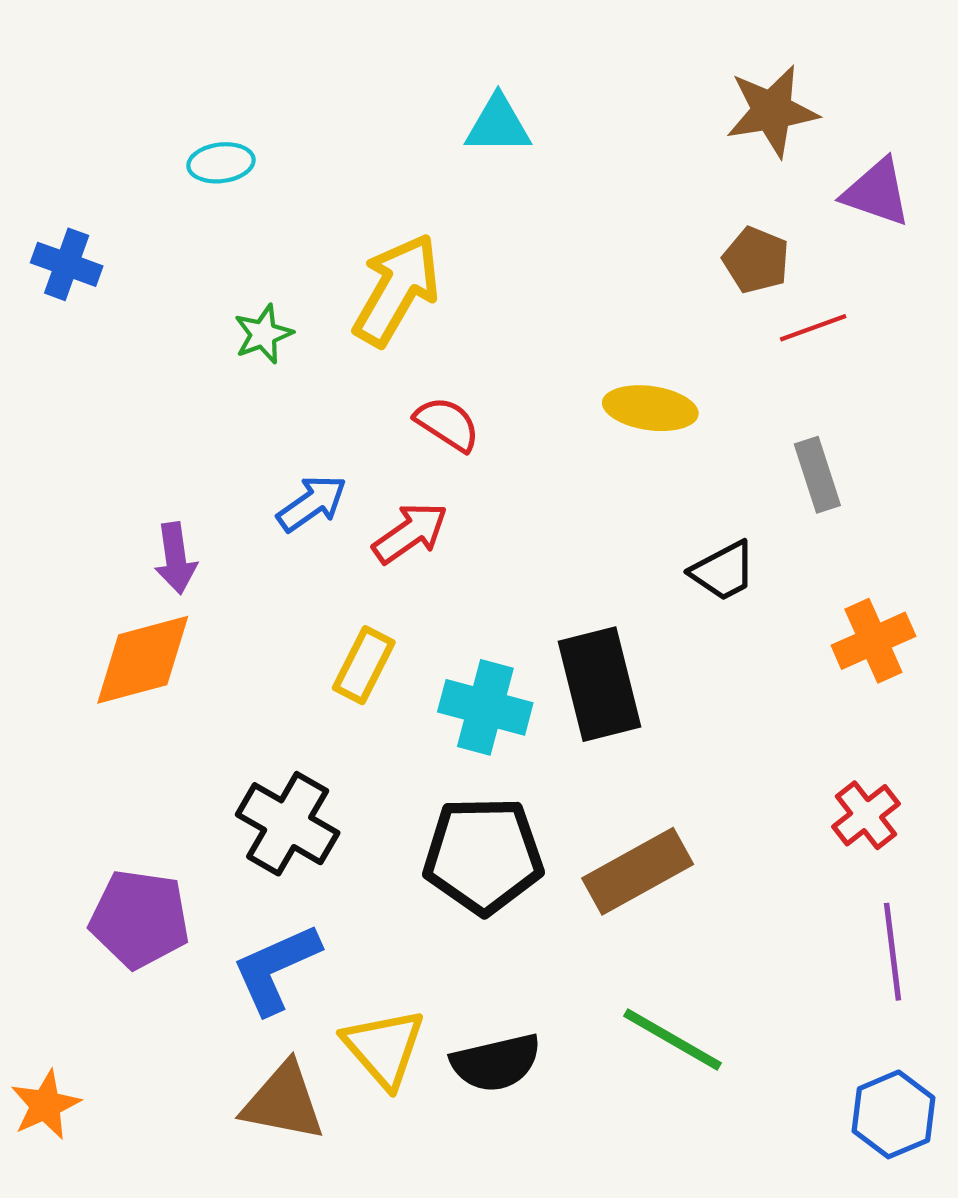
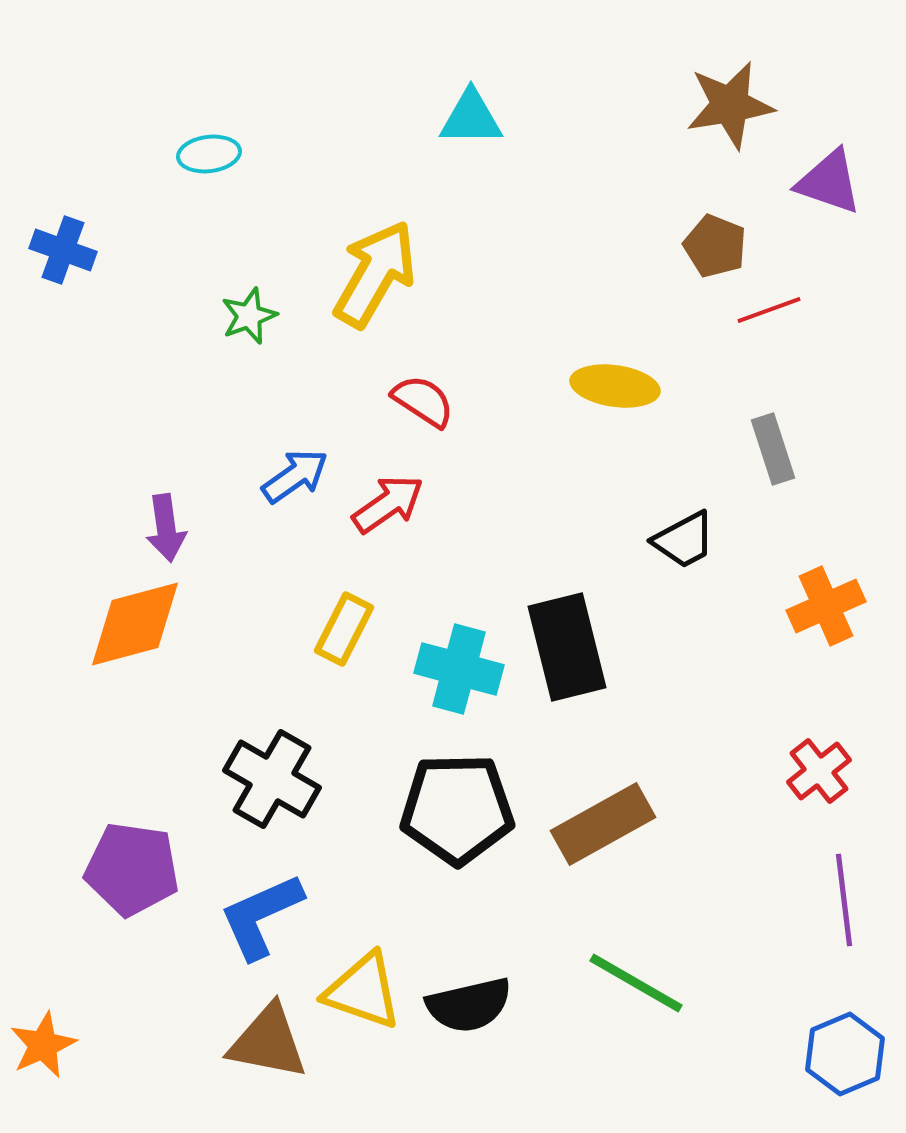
yellow triangle: (384, 1048) -> (363, 991), turned -30

